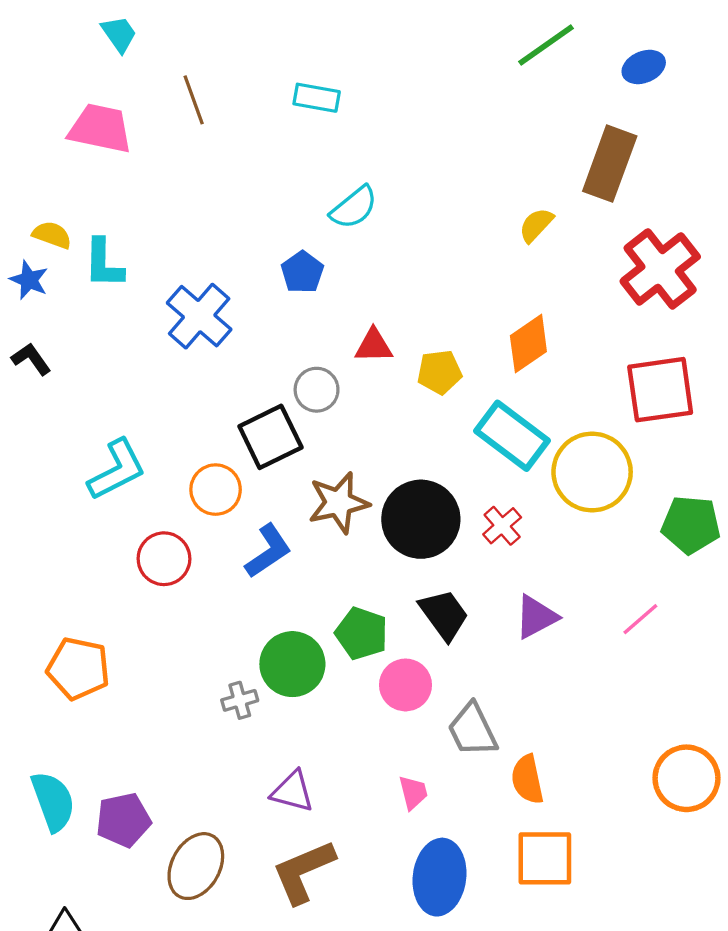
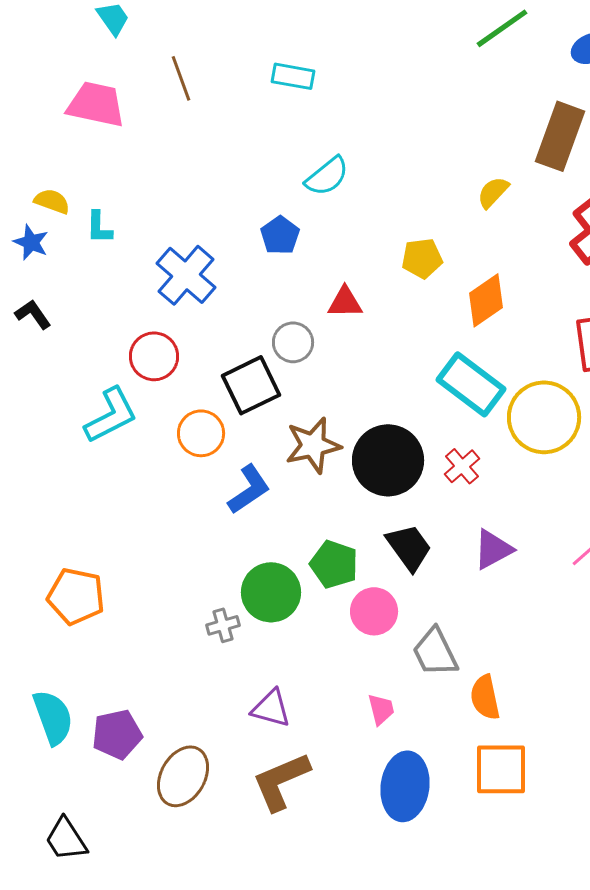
cyan L-shape: (104, 263) -> (99, 227), size x0.7
yellow pentagon: (440, 372) -> (422, 258), moved
red circle: (164, 559) -> (154, 356), moved

